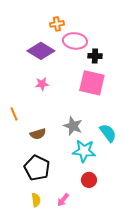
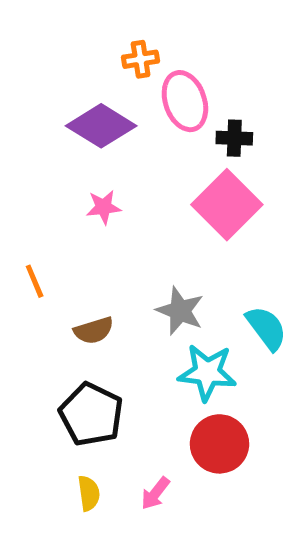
pink ellipse: (75, 41) -> (185, 101), turned 65
pink square: (92, 83) -> (227, 205), turned 32
red circle: (89, 180) -> (219, 444), size x1.5

